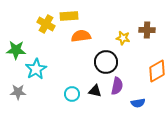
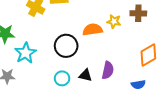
orange semicircle: (81, 36) -> (93, 30), moved
black circle: (106, 62) -> (66, 46), moved
blue semicircle: (138, 103) -> (138, 84), moved

